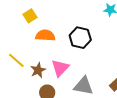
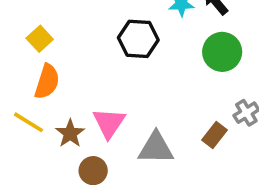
orange semicircle: (45, 35) -> (47, 82), moved, turned 114
black hexagon: (80, 38) -> (138, 39), moved

